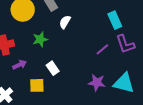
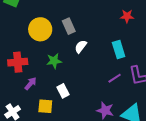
cyan rectangle: (115, 20) -> (119, 49), moved
purple arrow: (20, 65) -> (31, 84), turned -32

